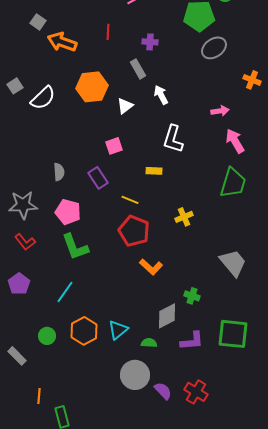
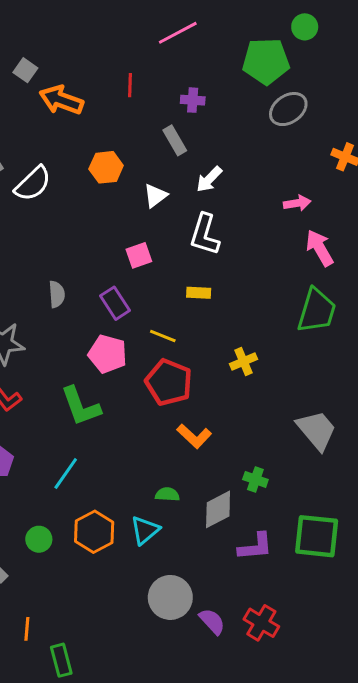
orange hexagon: (92, 87) -> (106, 167), size x0.7
white arrow: (161, 95) -> (209, 179), turned -108
white L-shape: (173, 139) -> (205, 234), moved
pink pentagon: (68, 212) -> (108, 354), moved
green semicircle: (149, 343) -> (167, 494), moved

